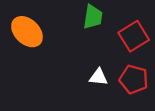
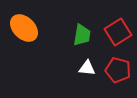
green trapezoid: (93, 17) -> (82, 35), moved

